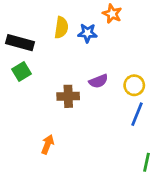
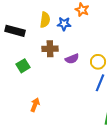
green square: (21, 72) -> (23, 66), moved
brown cross: (68, 96) -> (50, 49), moved

